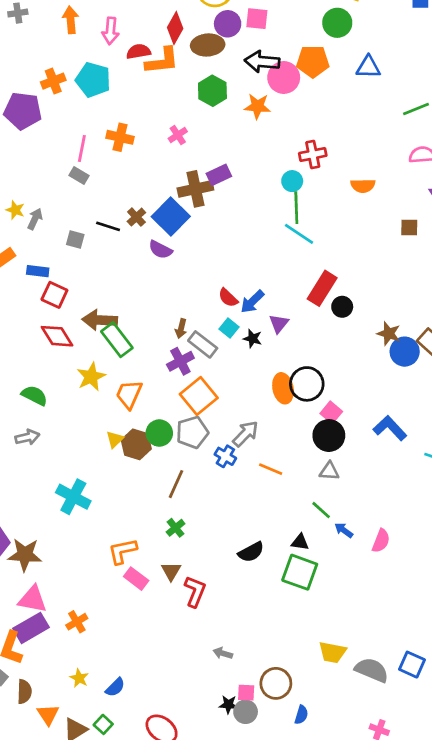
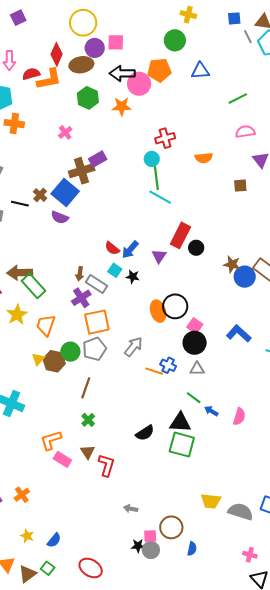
orange cross: (120, 137) -> (14, 124), moved
purple triangle: (279, 324) -> (159, 256), moved
orange square: (199, 396) -> (97, 322), turned 32
blue cross: (225, 456) -> (168, 365), moved
black triangle: (300, 542) -> (180, 422), size x1.6

